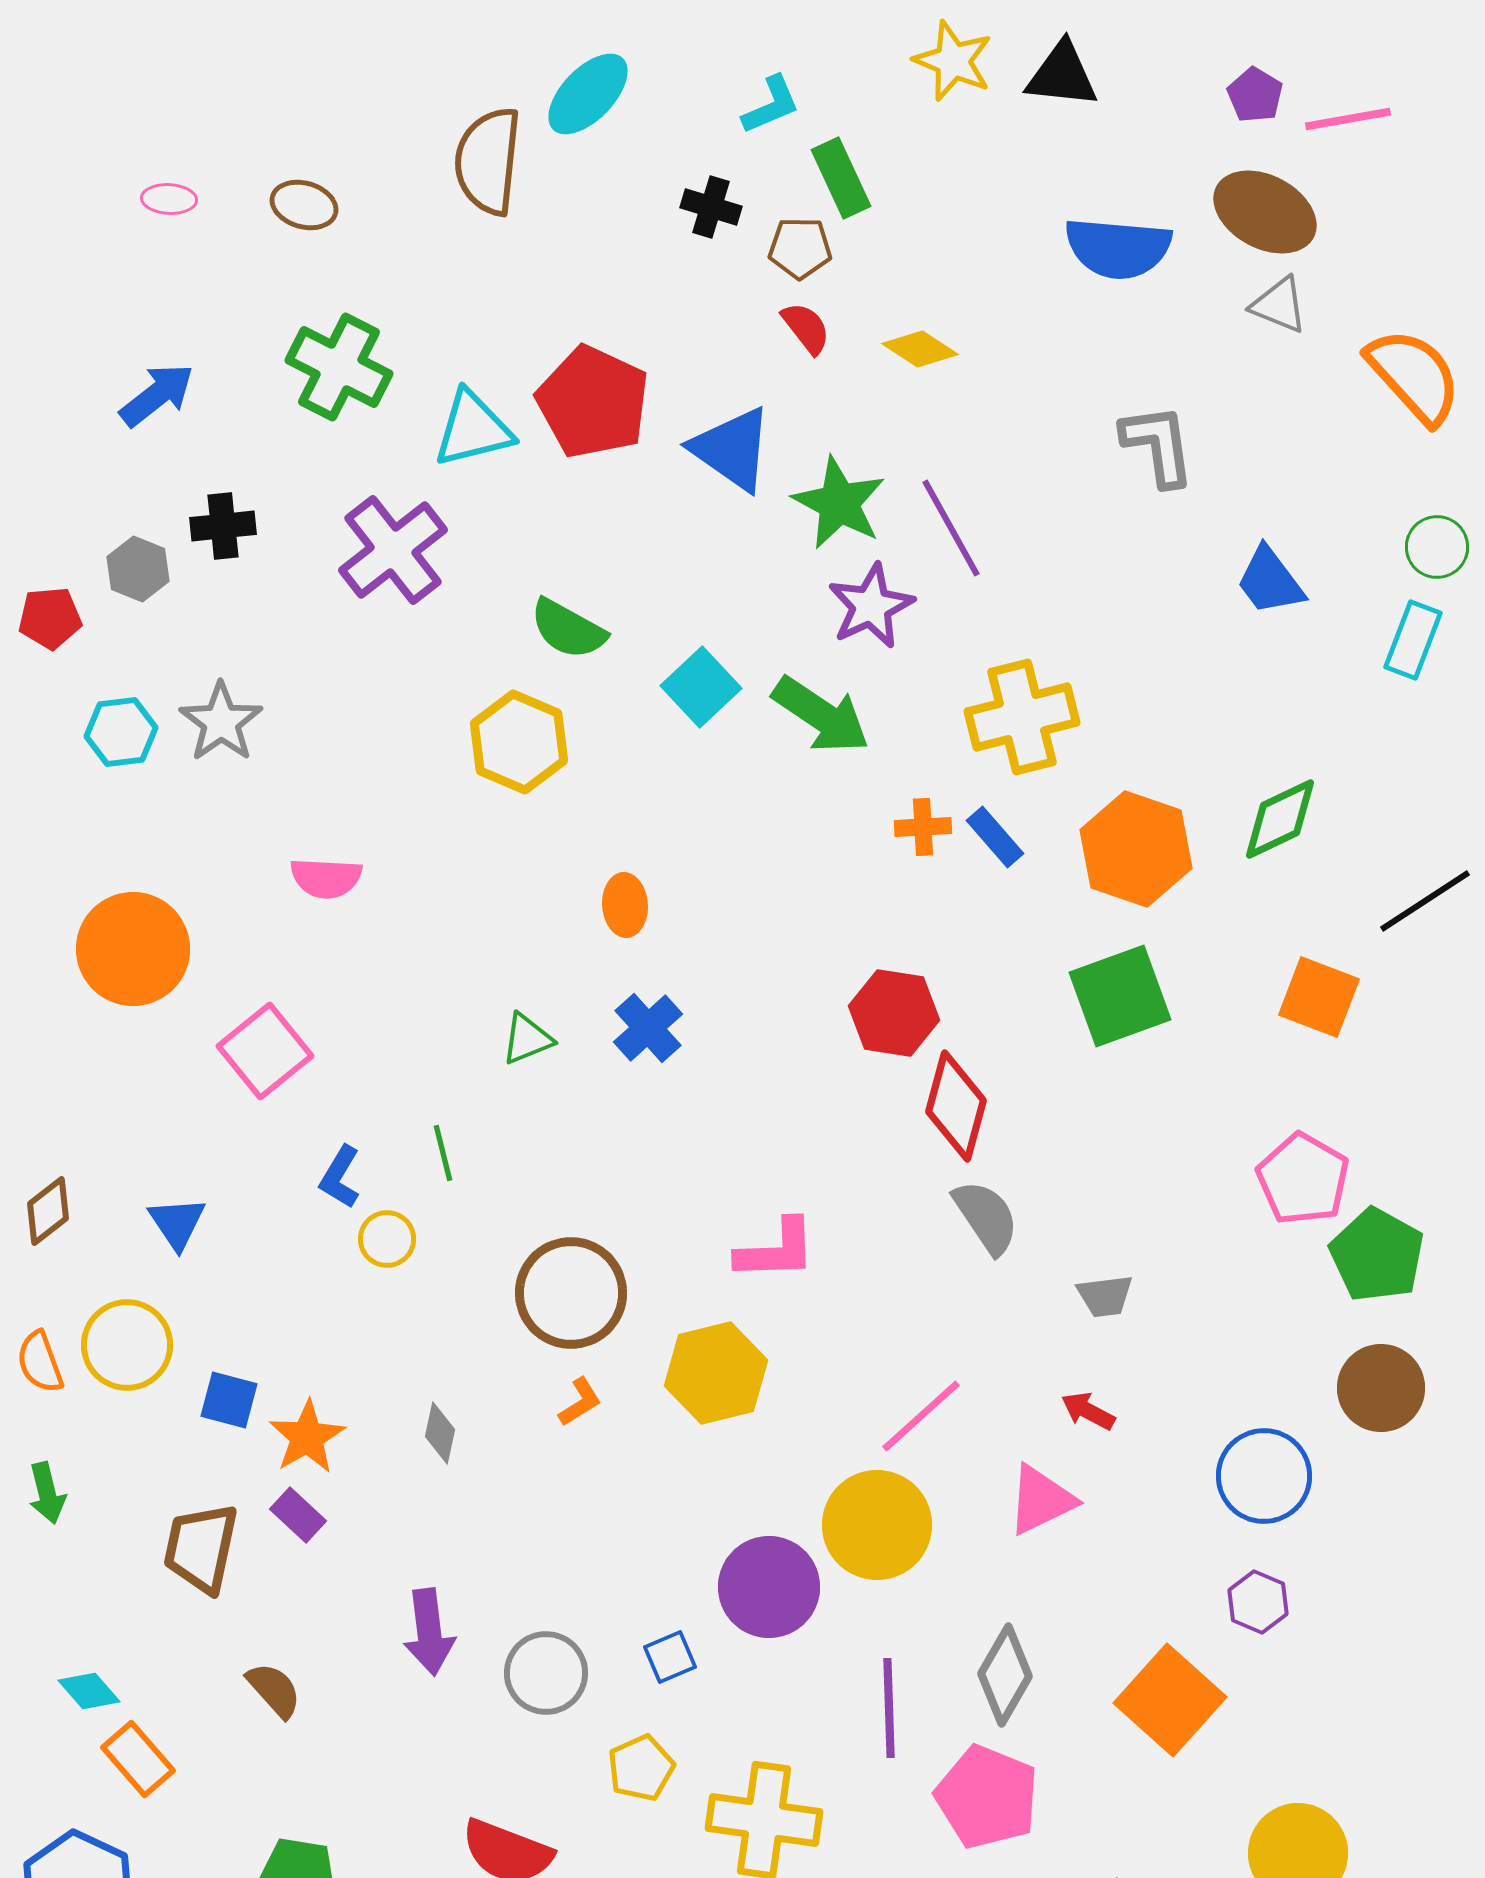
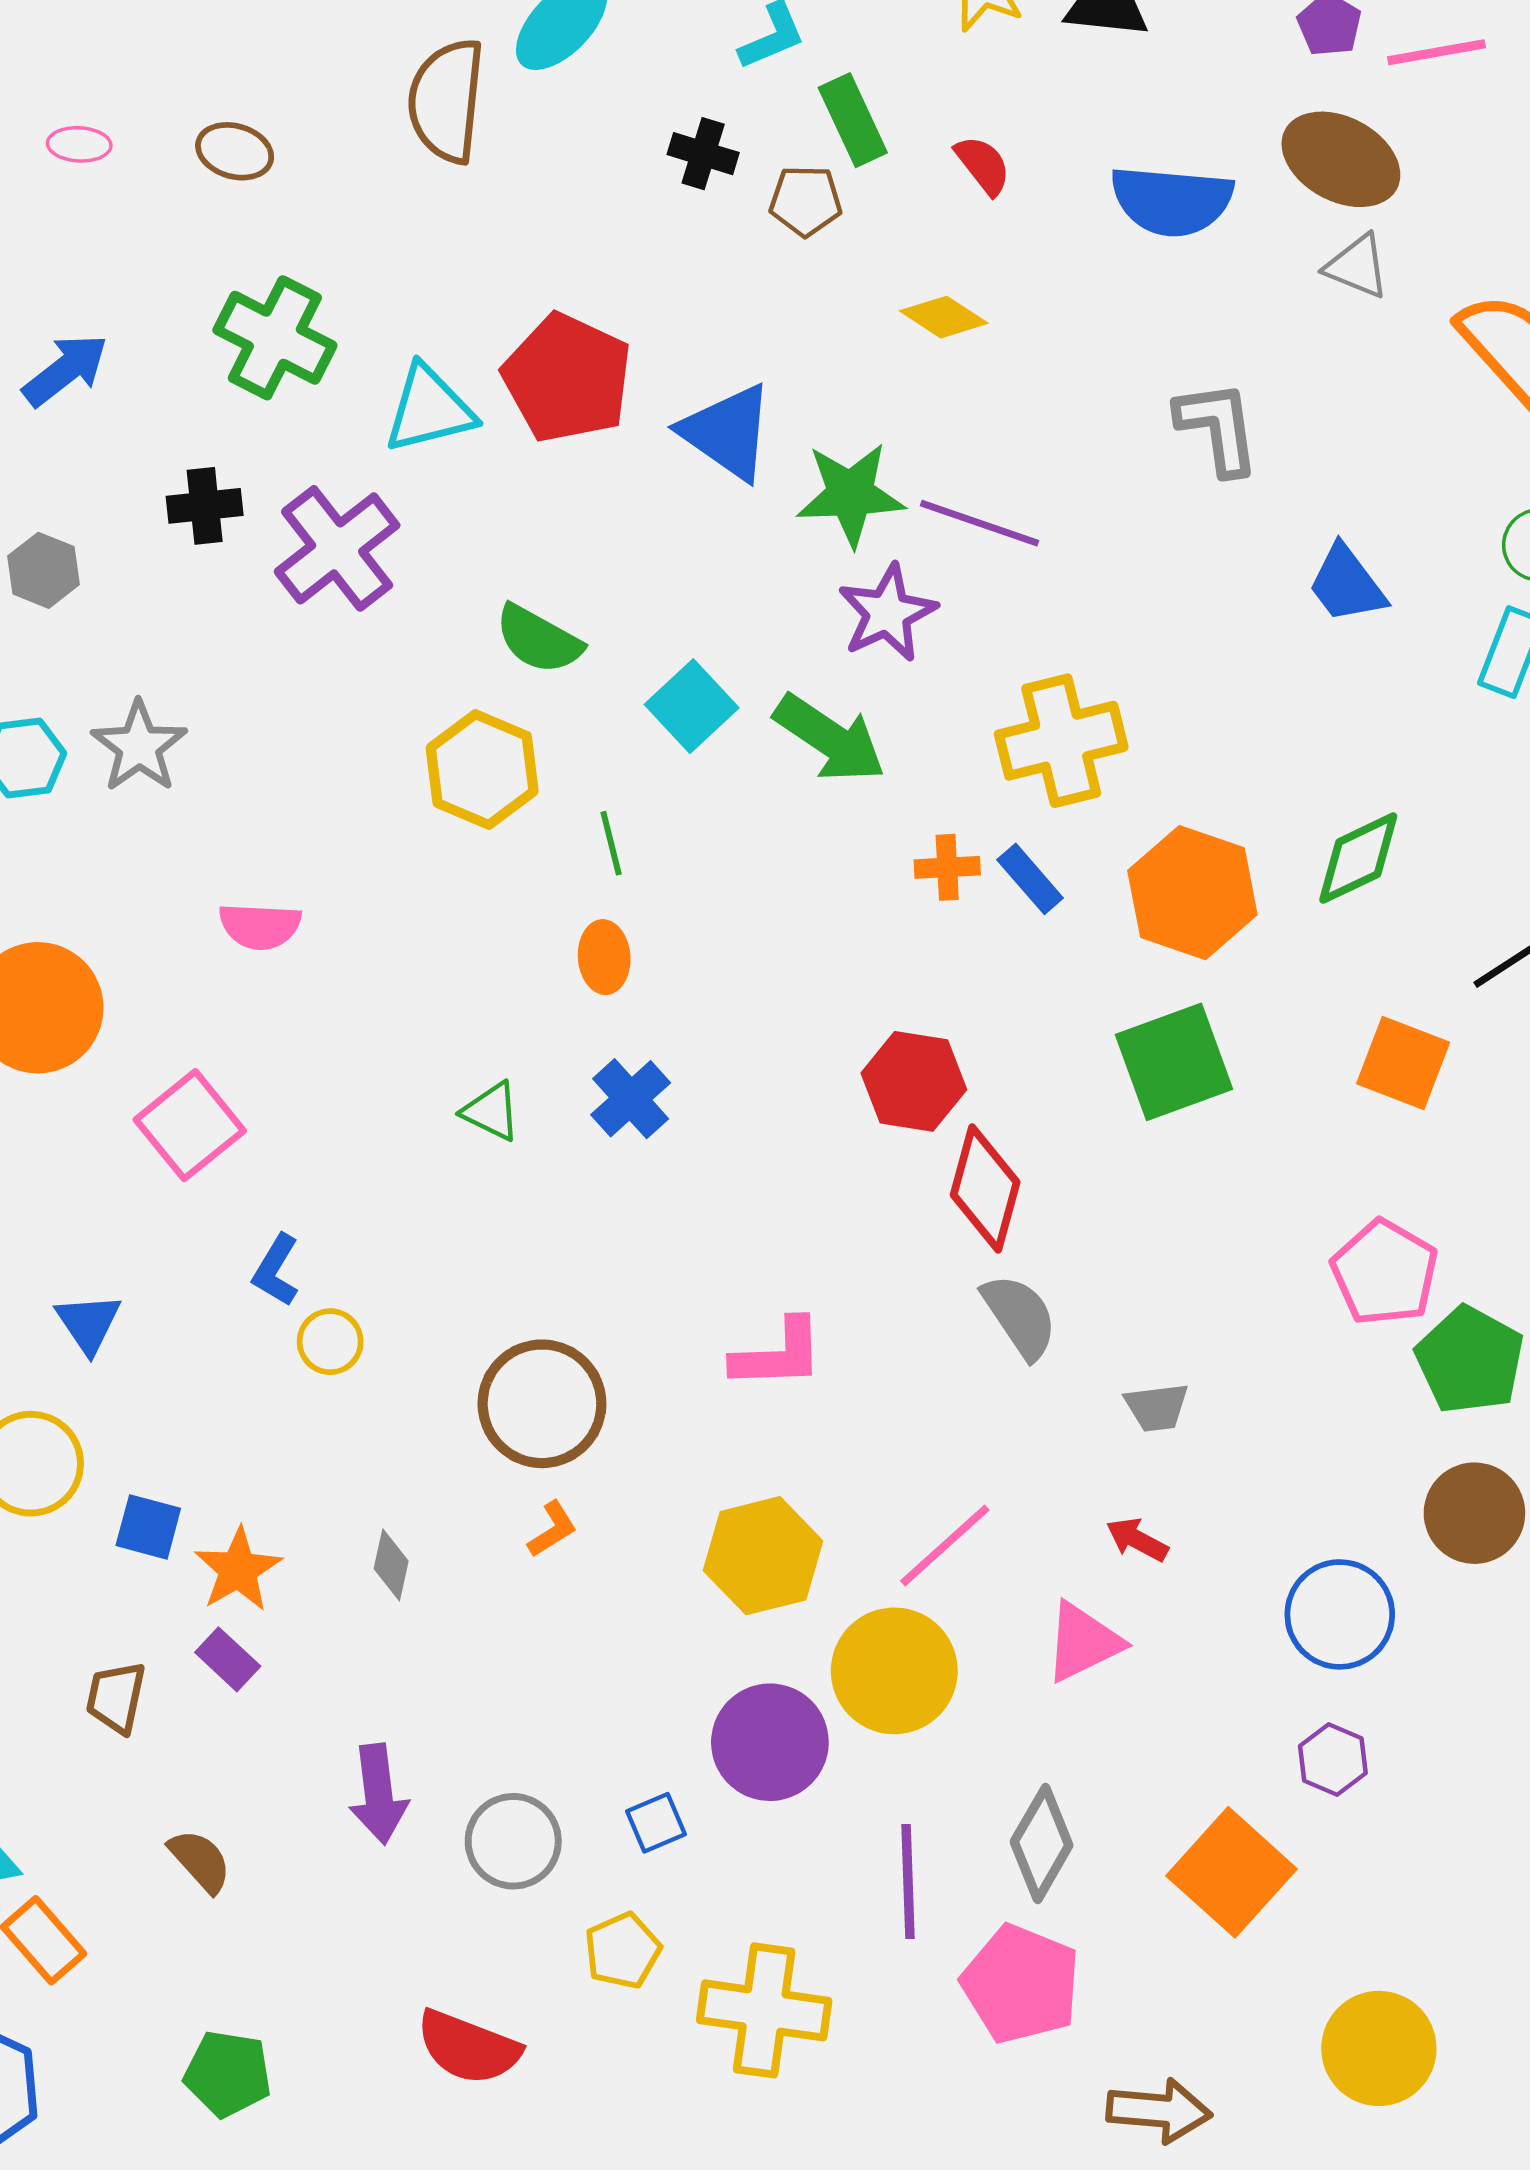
red semicircle: (806, 328) -> (983, 165), moved
green star: (839, 503) -> (850, 494), turned -30
black cross: (223, 526) -> (205, 506), moved
purple line: (951, 528) -> (979, 523), turned -42
green triangle: (527, 1039) -> (491, 1111), turned 48
green line: (443, 1153) -> (611, 843), moved
yellow hexagon: (716, 1373) -> (763, 1556), moved
brown trapezoid: (201, 1548) -> (116, 1697), size x0.7

